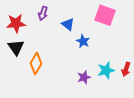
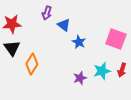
purple arrow: (43, 13) -> (47, 13), moved
pink square: (105, 15) -> (116, 39), moved

